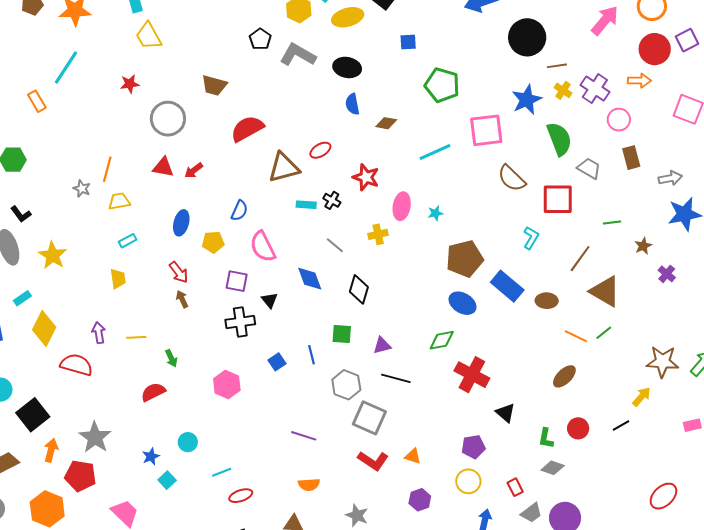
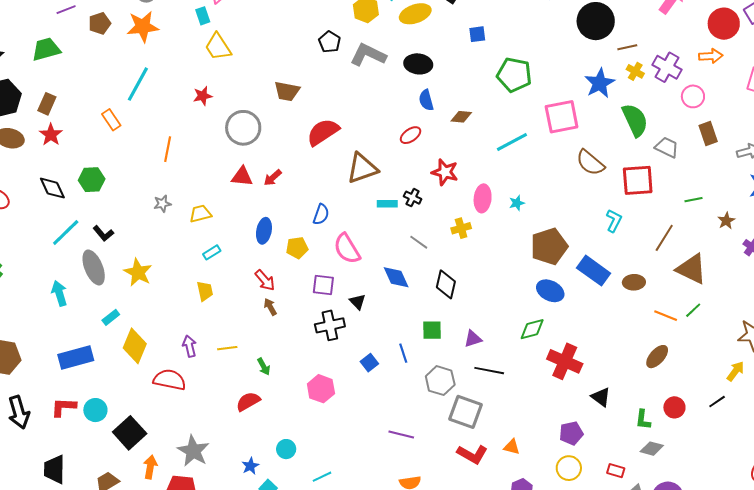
red ellipse: (320, 150) -> (411, 135), moved
orange line: (107, 169) -> (168, 149), moved
gray star: (82, 189) -> (162, 204), turned -30
red rectangle: (515, 487) -> (616, 471), turned -42

